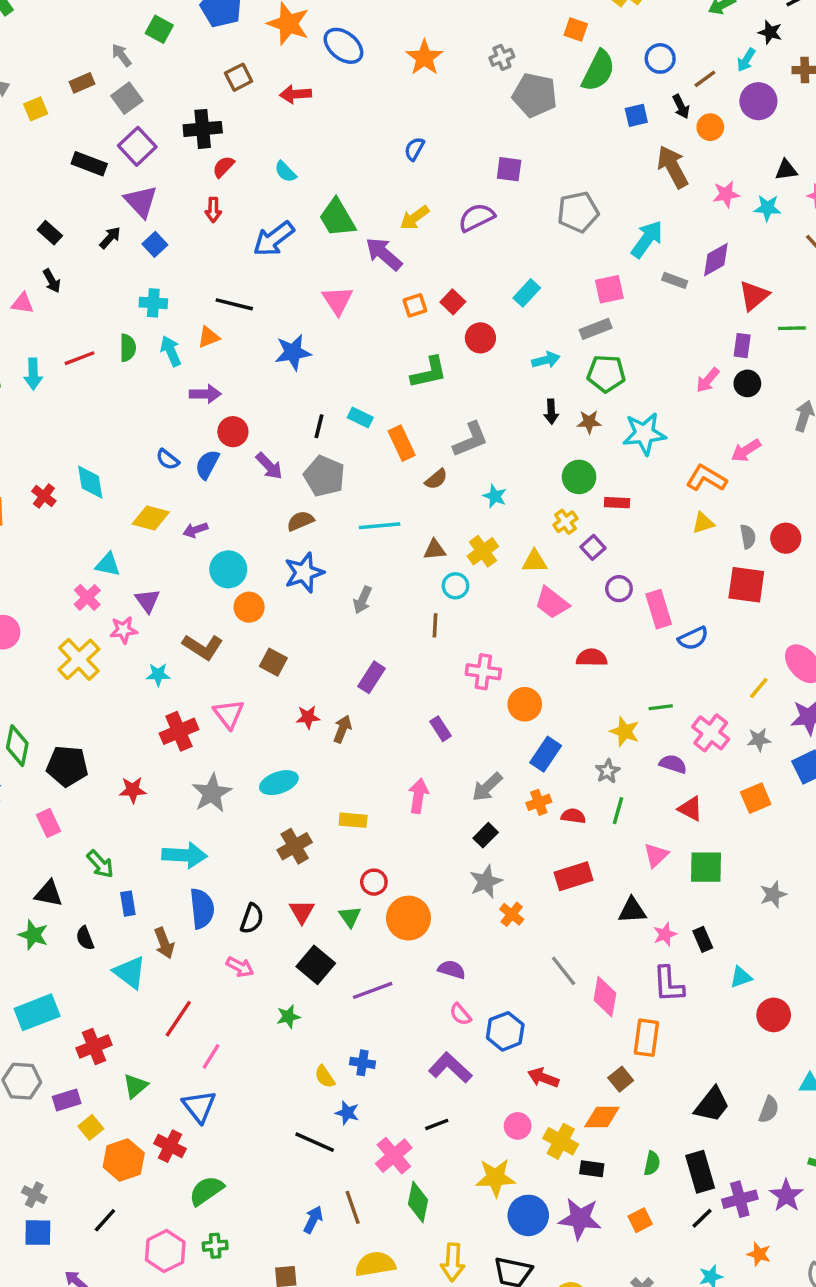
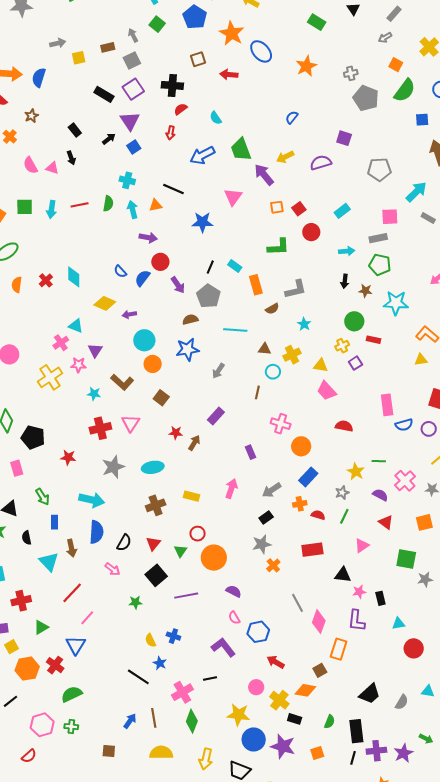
purple circle: (619, 589) -> (429, 429), moved
green square: (706, 867) -> (406, 559), moved
black line: (702, 1218) -> (353, 758), turned -40

